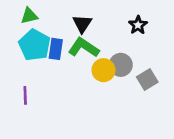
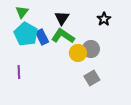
green triangle: (29, 16) -> (22, 12), turned -40
blue rectangle: (56, 49) -> (42, 37), turned -35
gray square: (147, 79) -> (92, 78), moved

